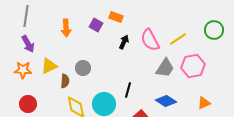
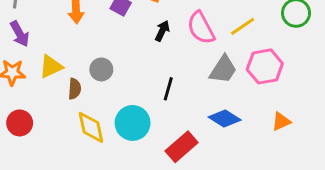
black line: (128, 90) -> (168, 89), moved

